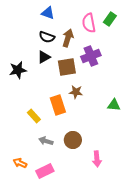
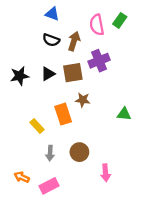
black triangle: (44, 57) -> (48, 74), moved
gray arrow: (46, 141) -> (50, 153), turned -104

